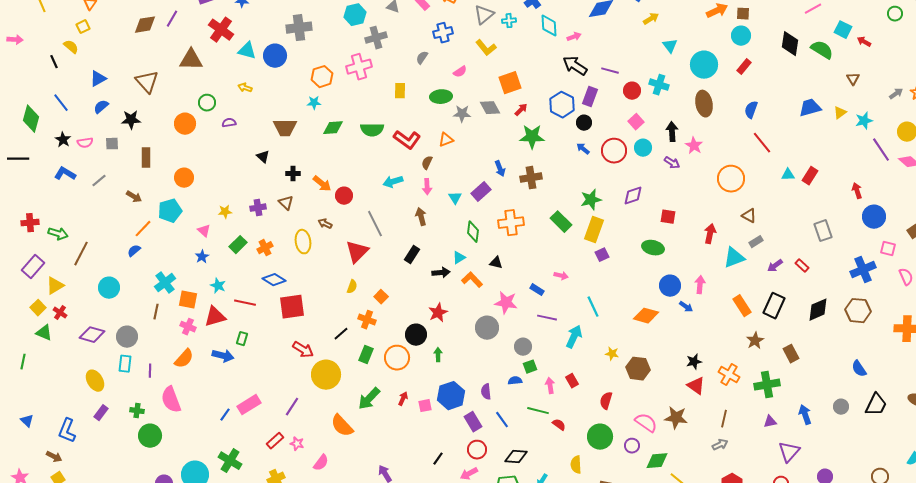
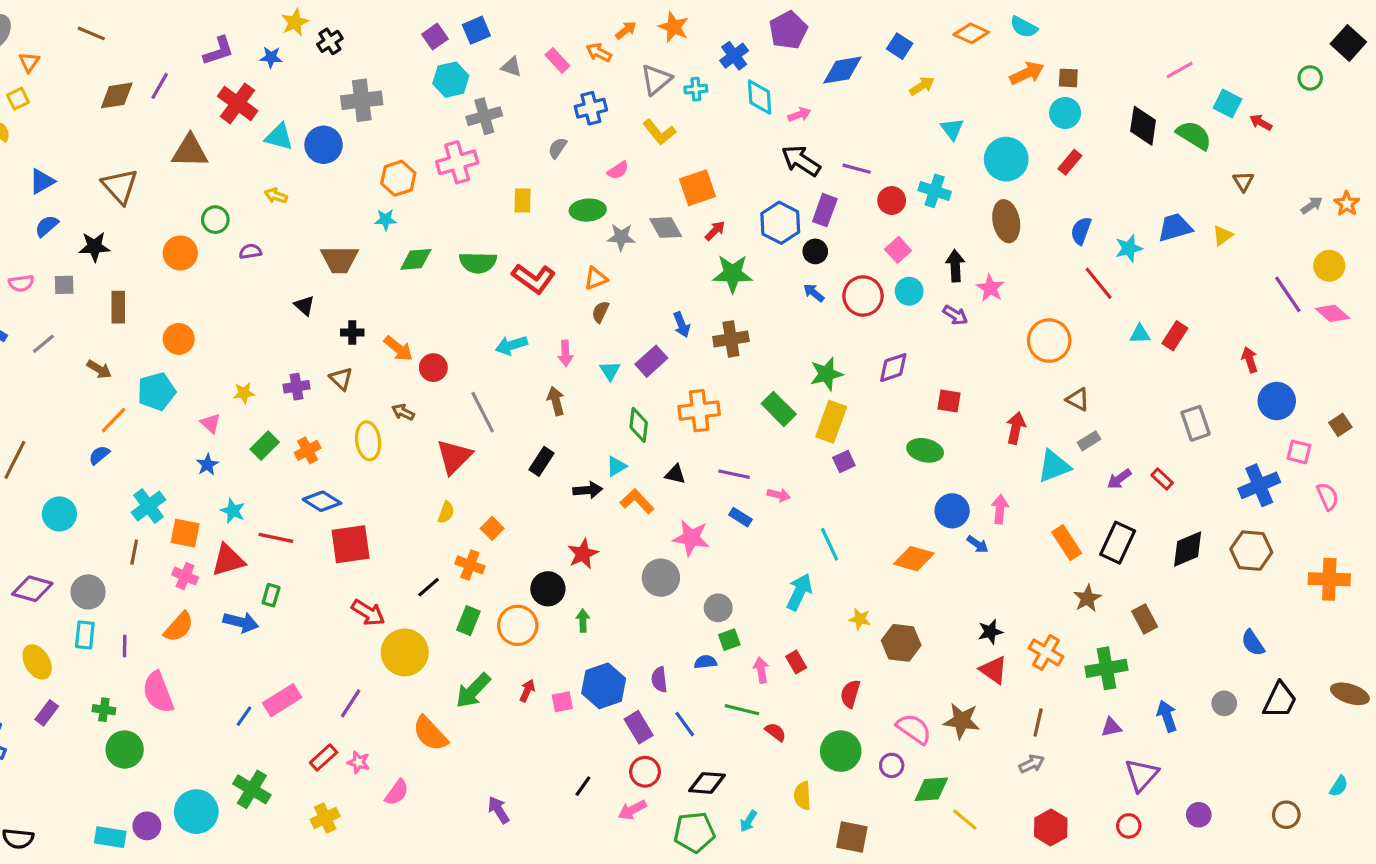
cyan star: (864, 121) -> (1129, 248), moved
brown semicircle: (427, 163) -> (600, 312), moved
purple line: (547, 318) -> (734, 474), moved

